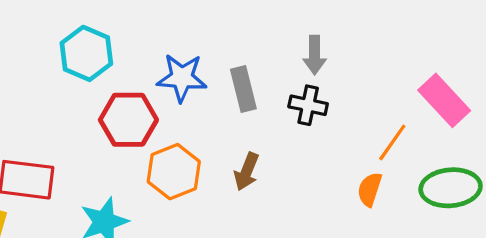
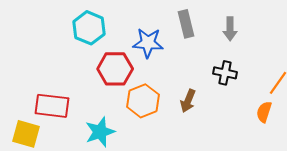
gray rectangle: (243, 89) -> (186, 24), moved
black cross: (308, 105) -> (225, 73), moved

